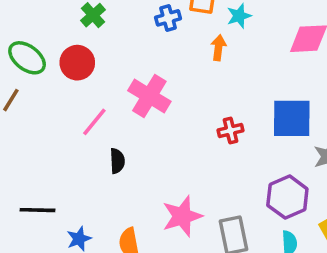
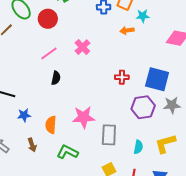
orange arrow: (218, 48) -> (127, 30), turned -120
pink cross: (149, 96) -> (82, 47), size x0.7
purple hexagon: (287, 197) -> (143, 107), moved

